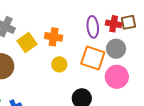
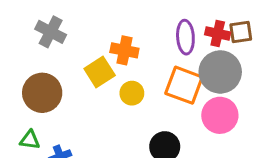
yellow square: (27, 43) -> (100, 72), moved
gray circle: (116, 49) -> (220, 72), size x1.4

